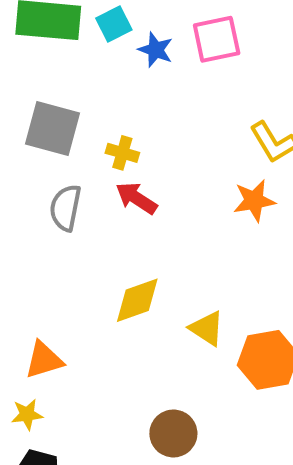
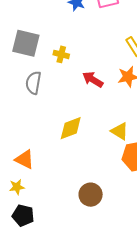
red arrow: (136, 198) -> (93, 79), moved
yellow triangle: (207, 328) -> (120, 131), moved
orange triangle: (44, 360) -> (25, 159), turned 45

